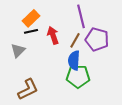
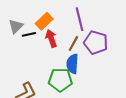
orange rectangle: (31, 18) -> (44, 21), moved
gray triangle: (18, 50) -> (16, 26), moved
green pentagon: (78, 76) -> (60, 80), moved

